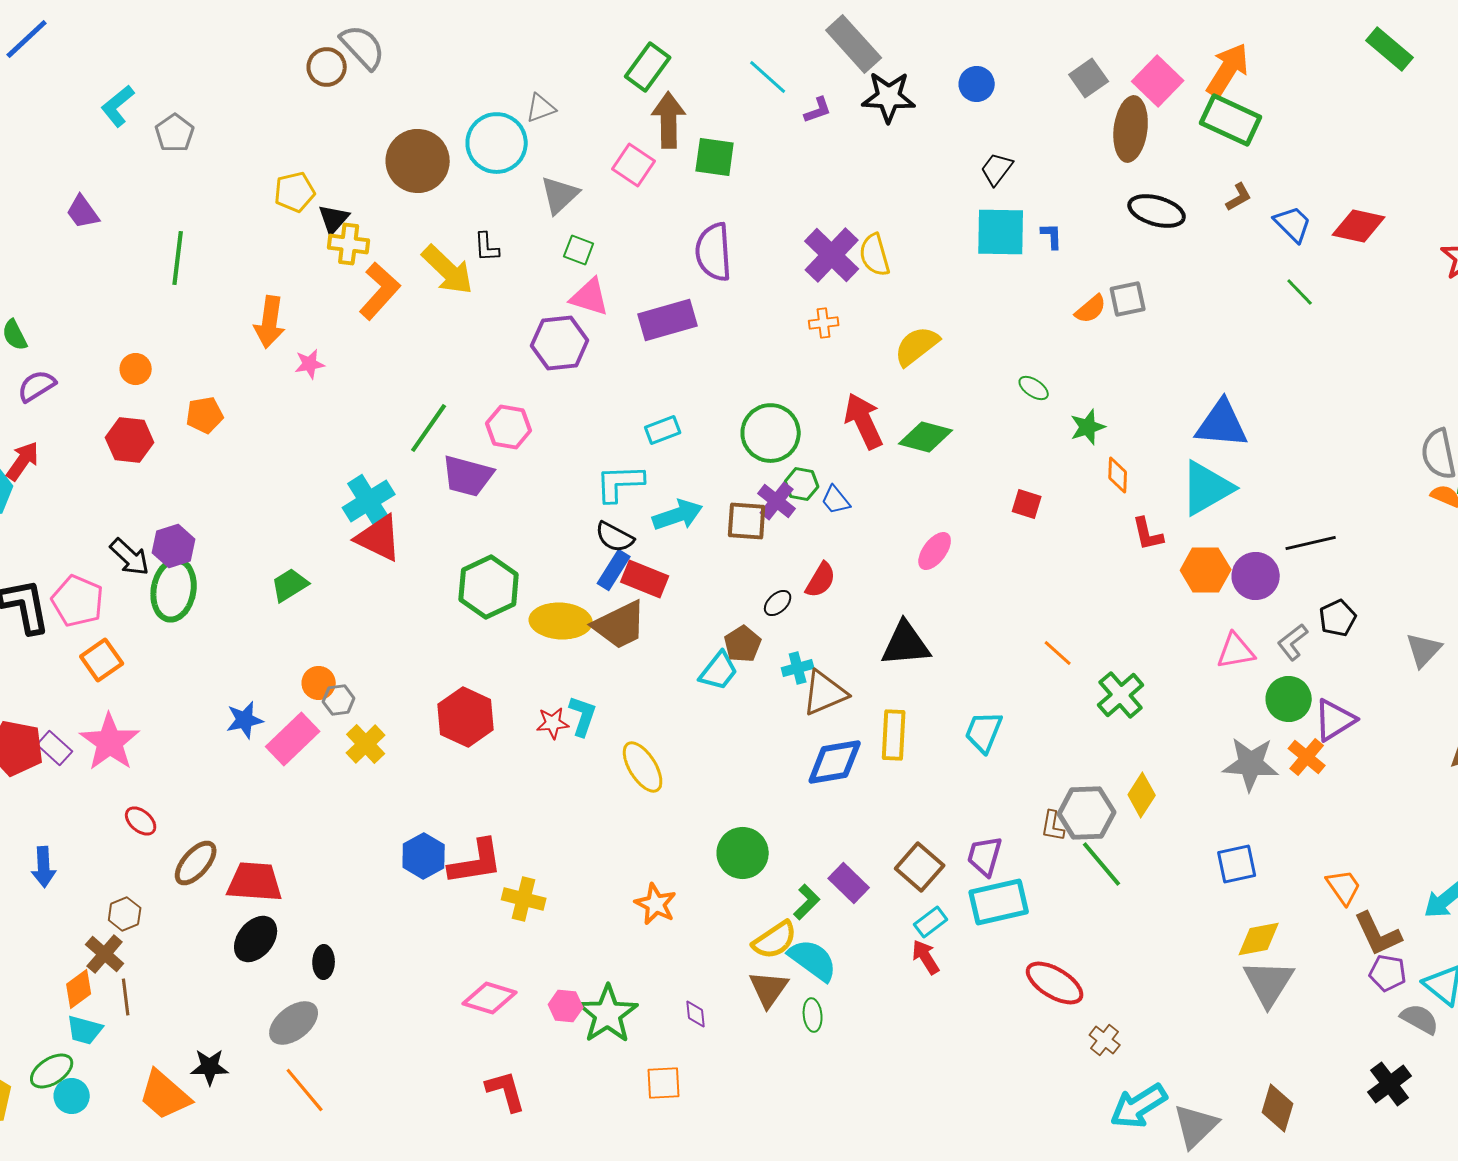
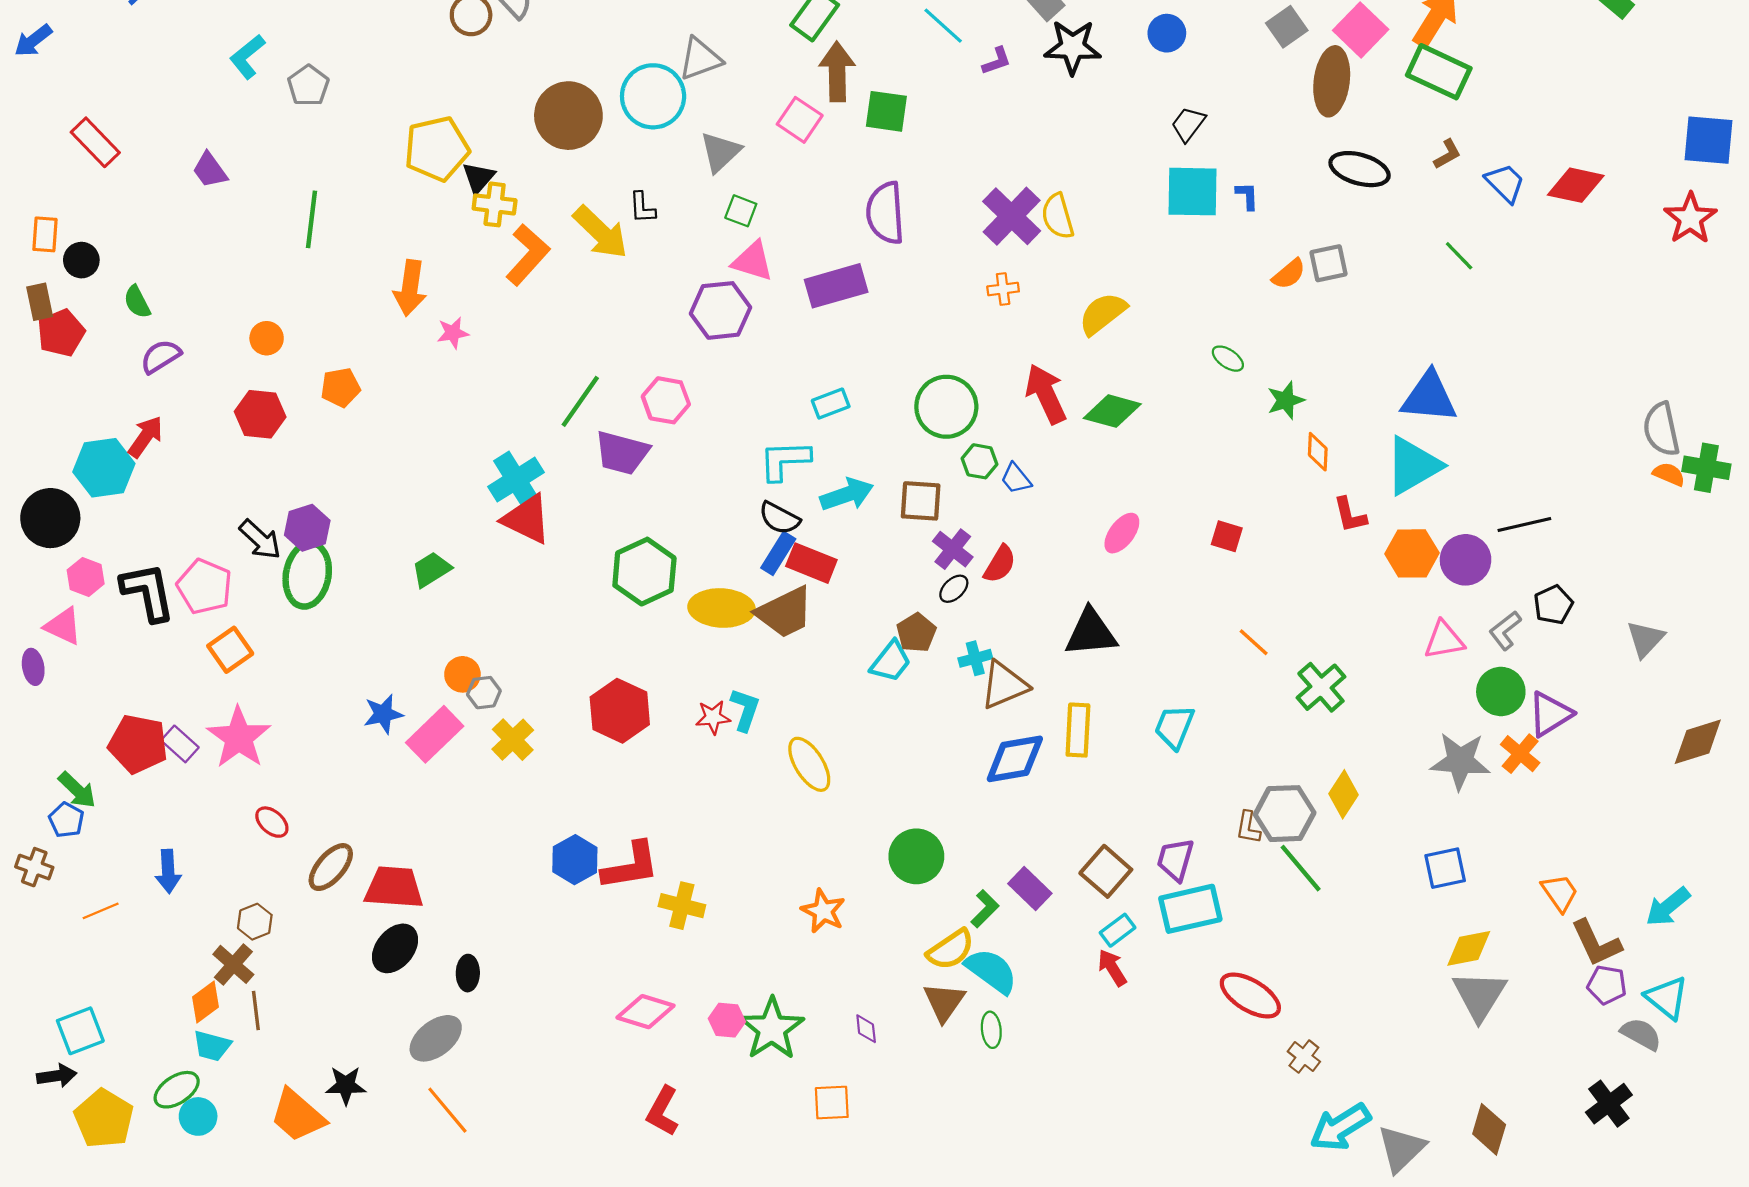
gray triangle: (541, 108) -> (700, 59), size x1.4
yellow pentagon: (295, 192) -> (437, 149), size x1.5
green line: (1300, 292) -> (1459, 256), moved
purple cross: (777, 501) -> (953, 549), moved
red square: (1027, 504) -> (1227, 536), moved
red L-shape: (506, 1091) -> (663, 1111), turned -135

